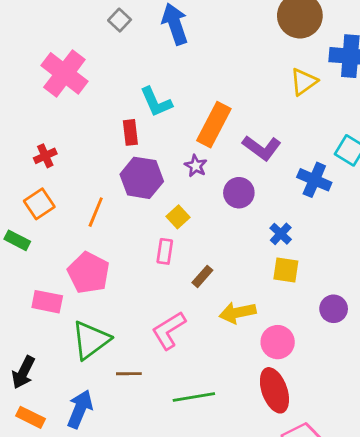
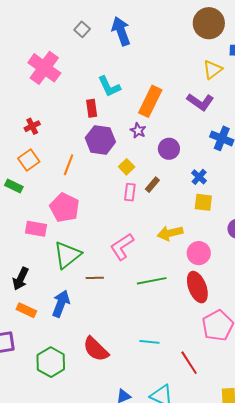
purple L-shape: (262, 148) -> (200, 102), moved
pink rectangle: (165, 251) -> (130, 192), moved
brown rectangle: (202, 276) -> (152, 185), moved
green line: (194, 397) -> (152, 281), moved

